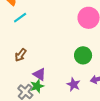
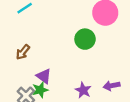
green circle: (83, 55) -> (85, 39), moved

